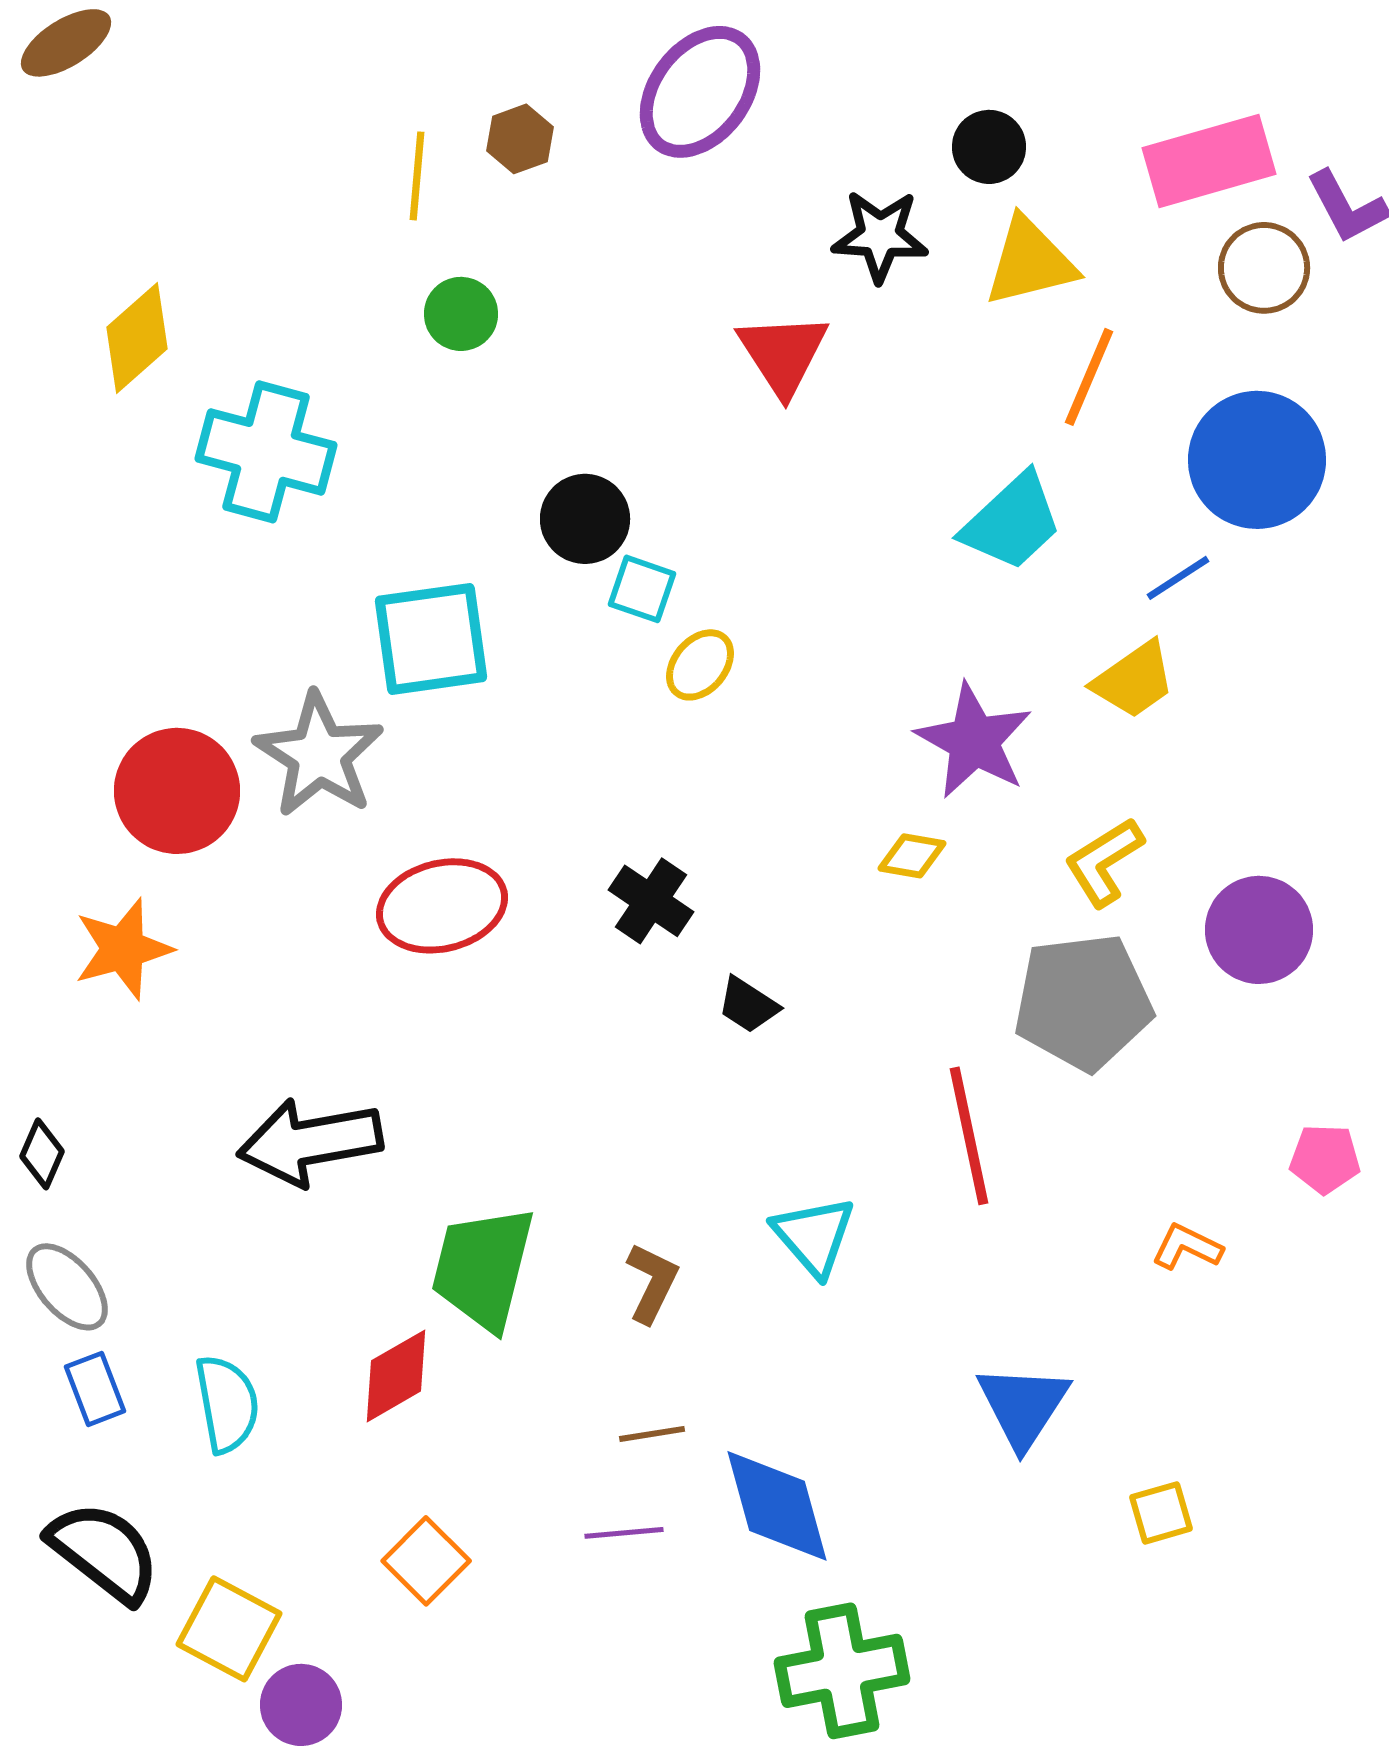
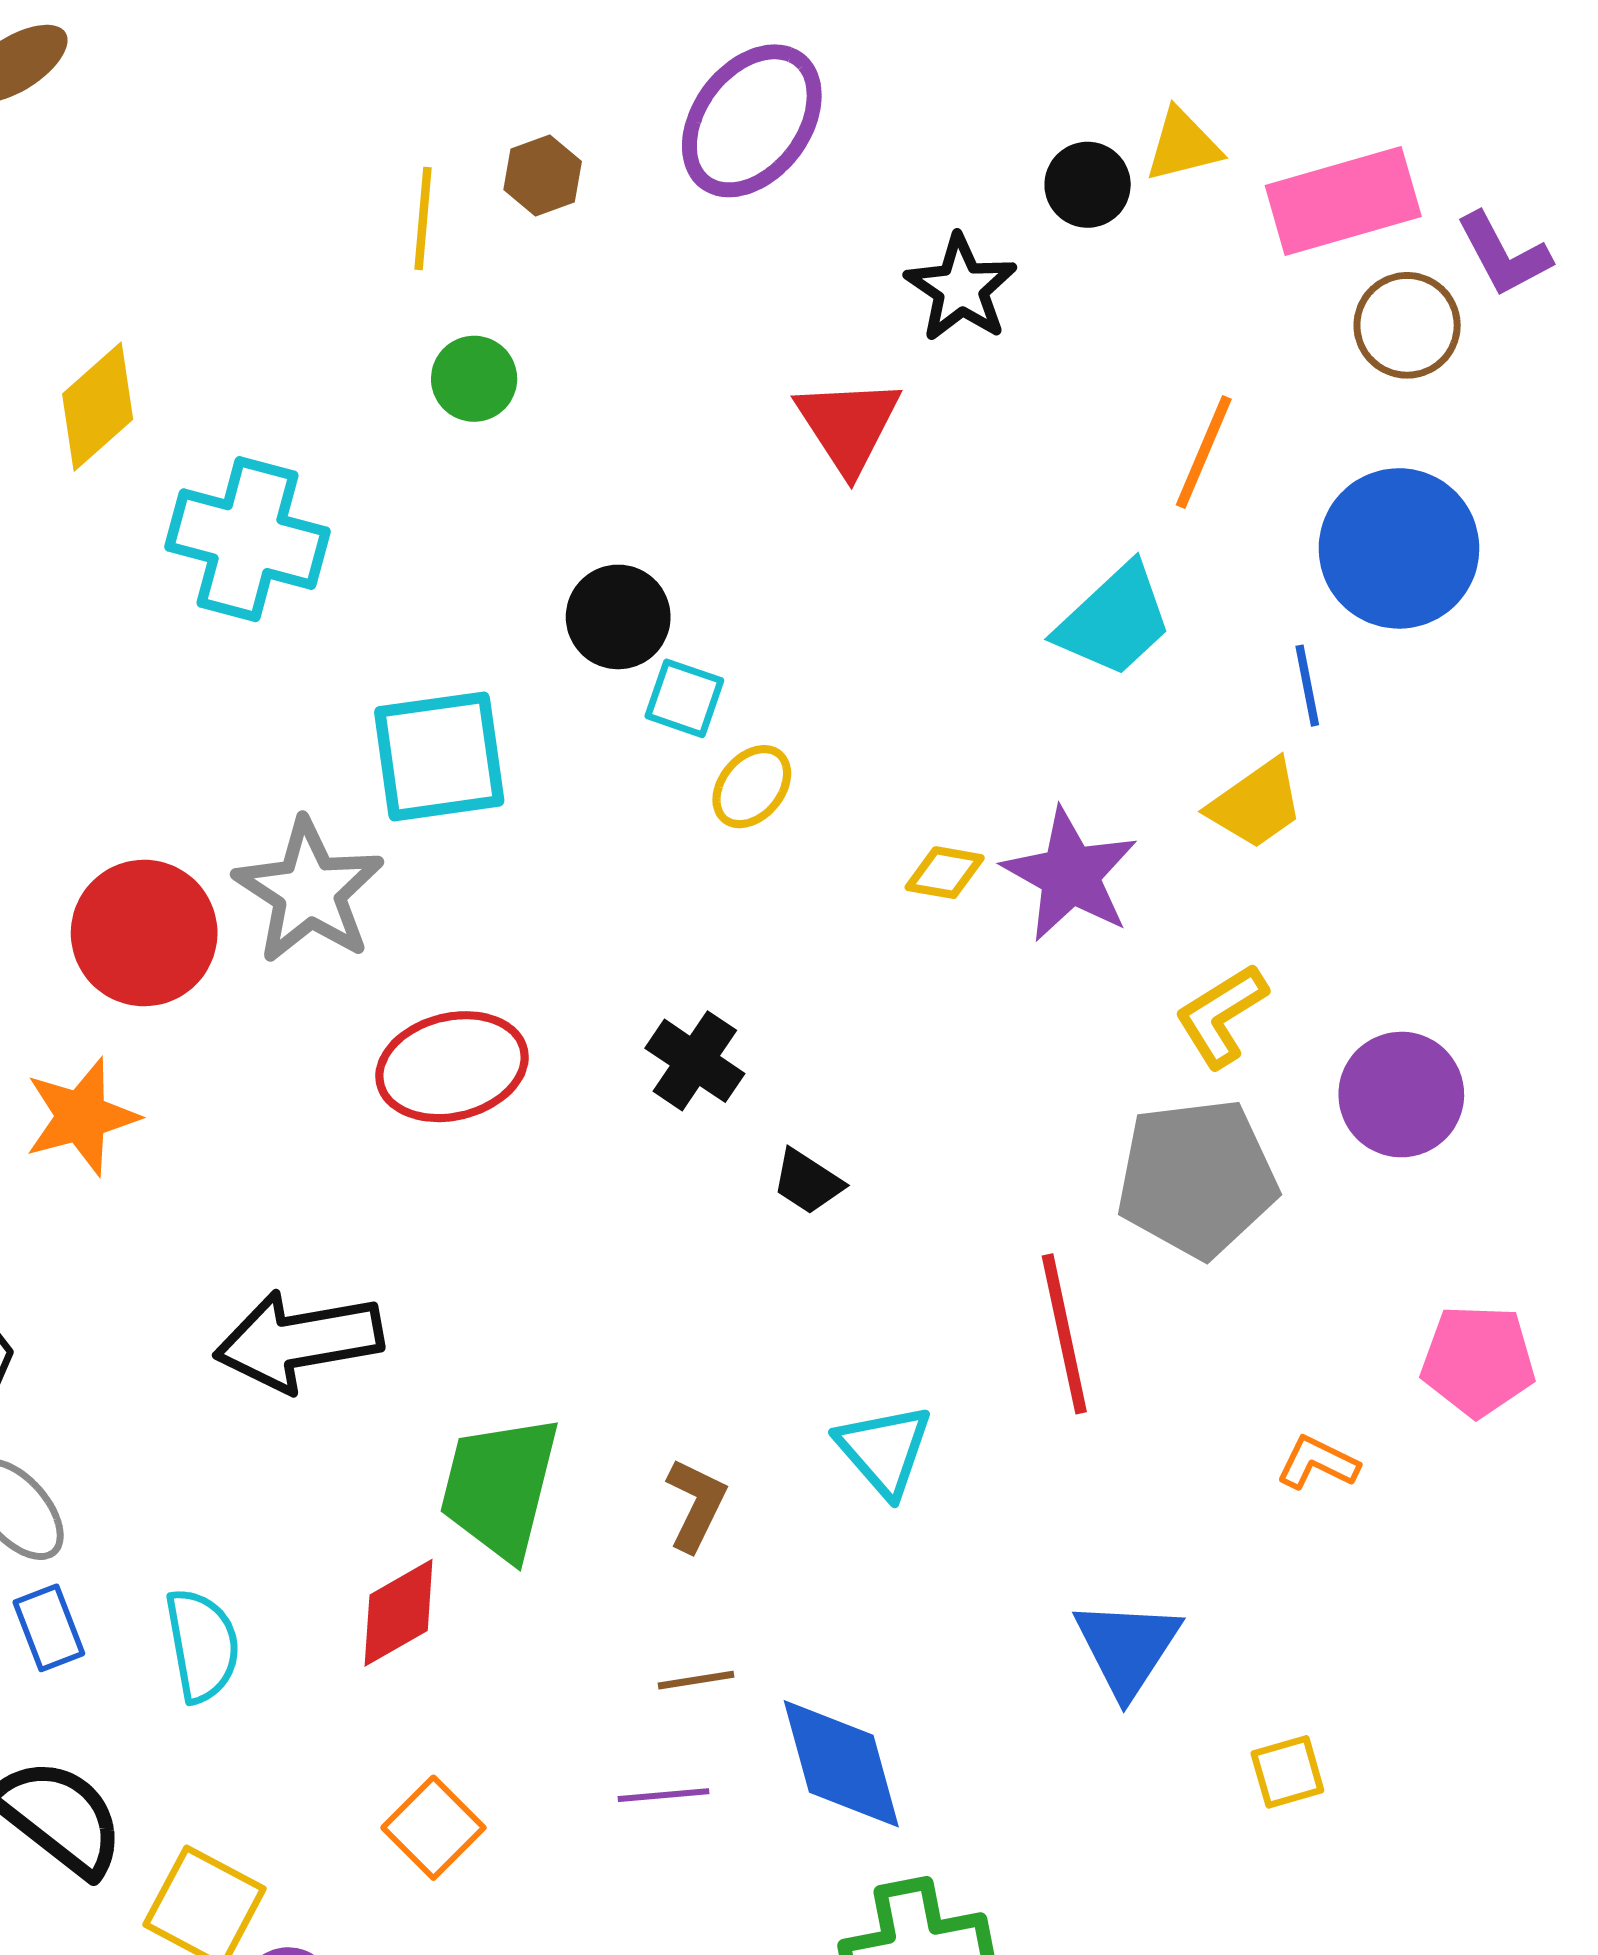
black star: (880, 236) -> (961, 288), turned 30
yellow triangle: (1030, 262) -> (1183, 145), moved, size x0.7
blue line: (1178, 578) -> (1307, 686), turned -68
yellow diamond: (912, 856) -> (945, 873), moved
pink pentagon: (1325, 1159) -> (1478, 1361), size x1.4

